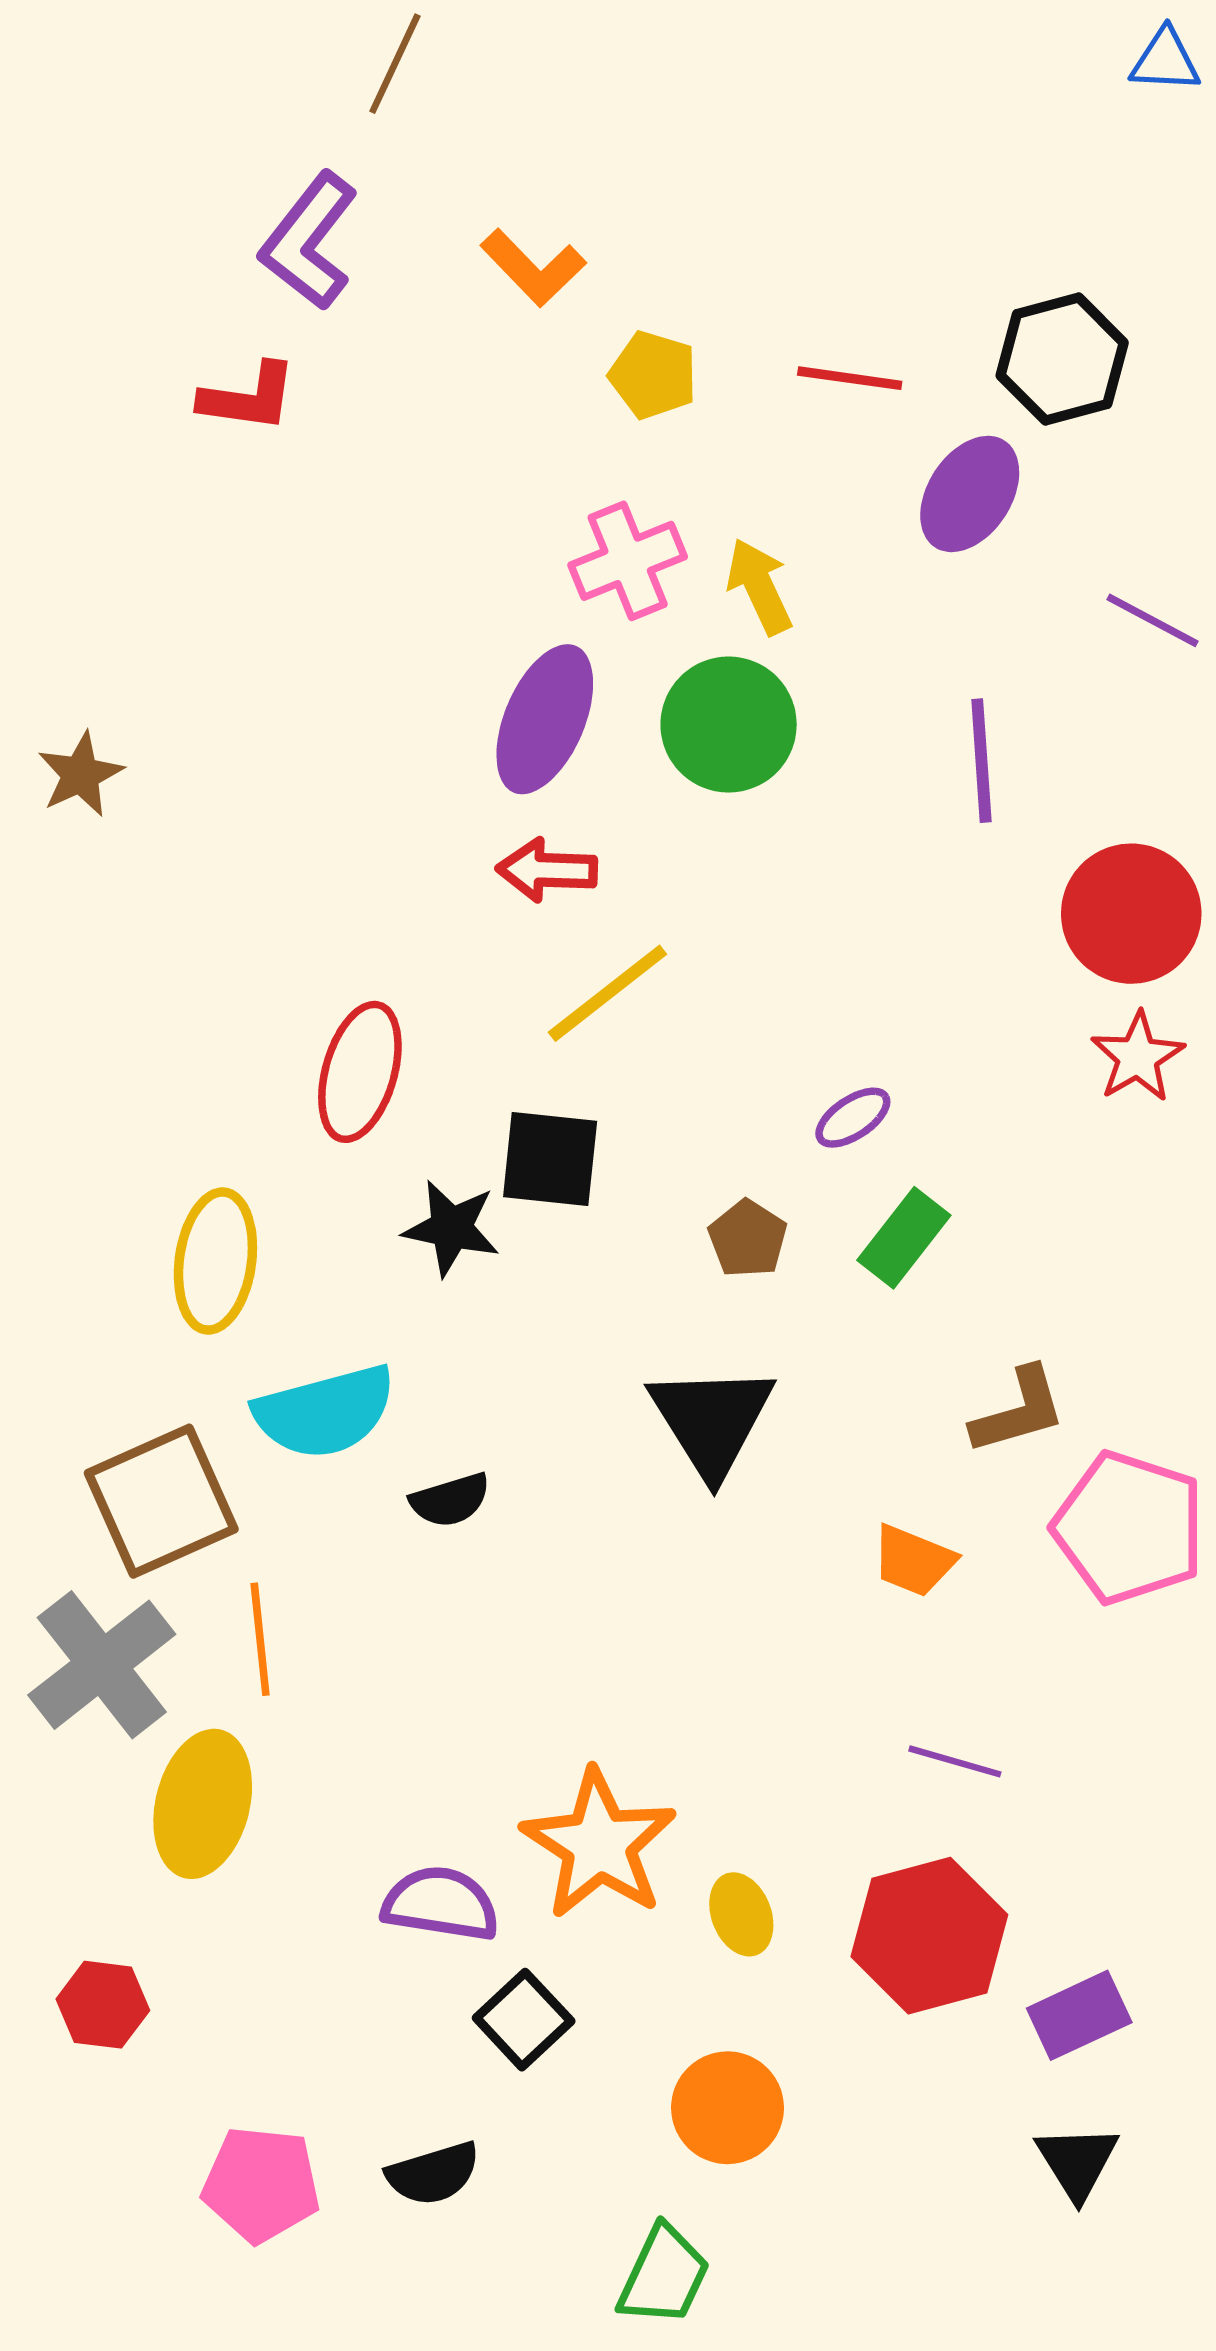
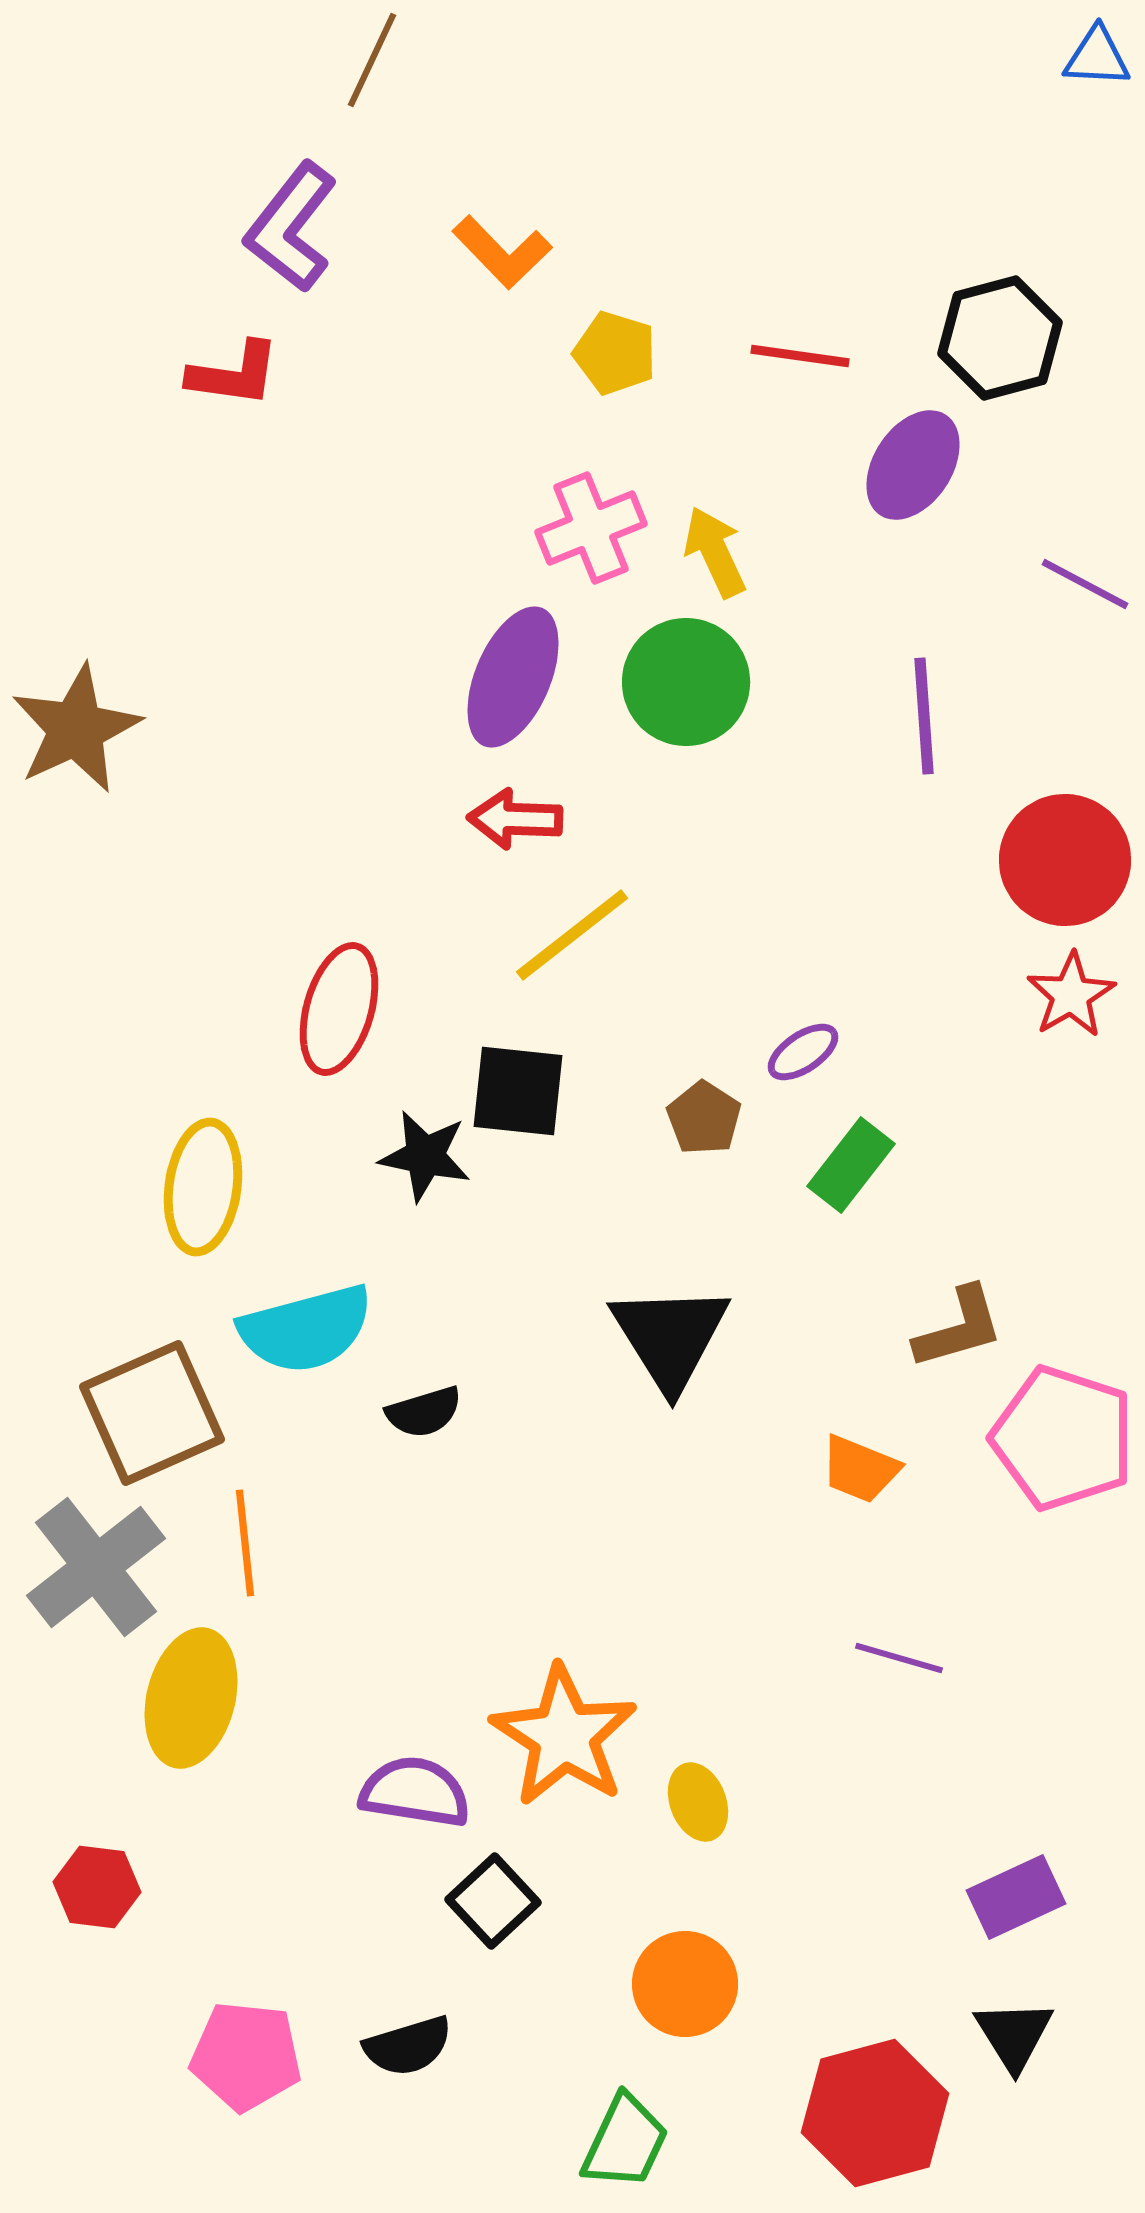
brown star: (81, 774) -> (76, 729), size x1.6
brown pentagon: (748, 1239) -> (704, 1118), moved
red hexagon: (929, 1936) -> (875, 2113), moved

